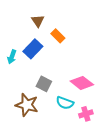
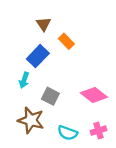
cyan arrow: (12, 57) -> (24, 80), moved
cyan semicircle: (65, 103) -> (68, 133), moved

